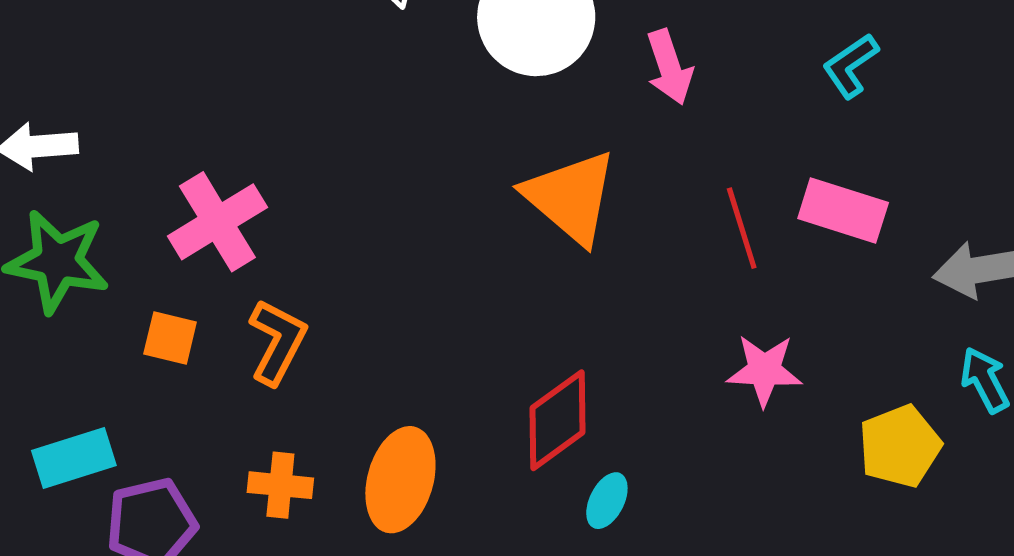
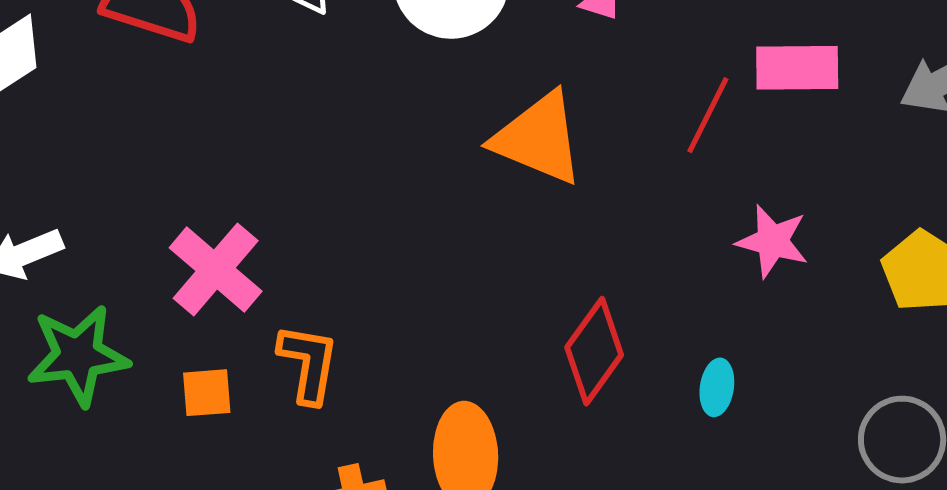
red line: (742, 228) -> (708, 115), turned 62
pink star: (764, 370) -> (773, 241), turned 30
cyan ellipse: (607, 501) -> (717, 387), moved

